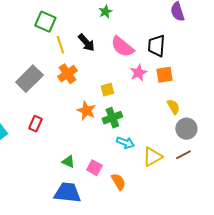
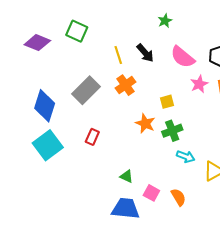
green square: (45, 22) -> (77, 31), moved
pink square: (94, 168) -> (151, 193), moved

